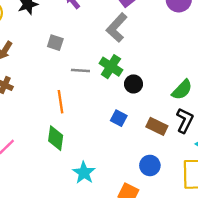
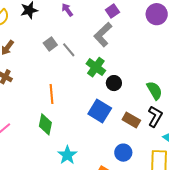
gray square: (55, 43) -> (50, 44), turned 32
gray line: (80, 70) -> (69, 50), moved, turned 42
green semicircle: (182, 90) -> (154, 90), turned -78
blue square: (119, 118) -> (100, 111), size x1.6

